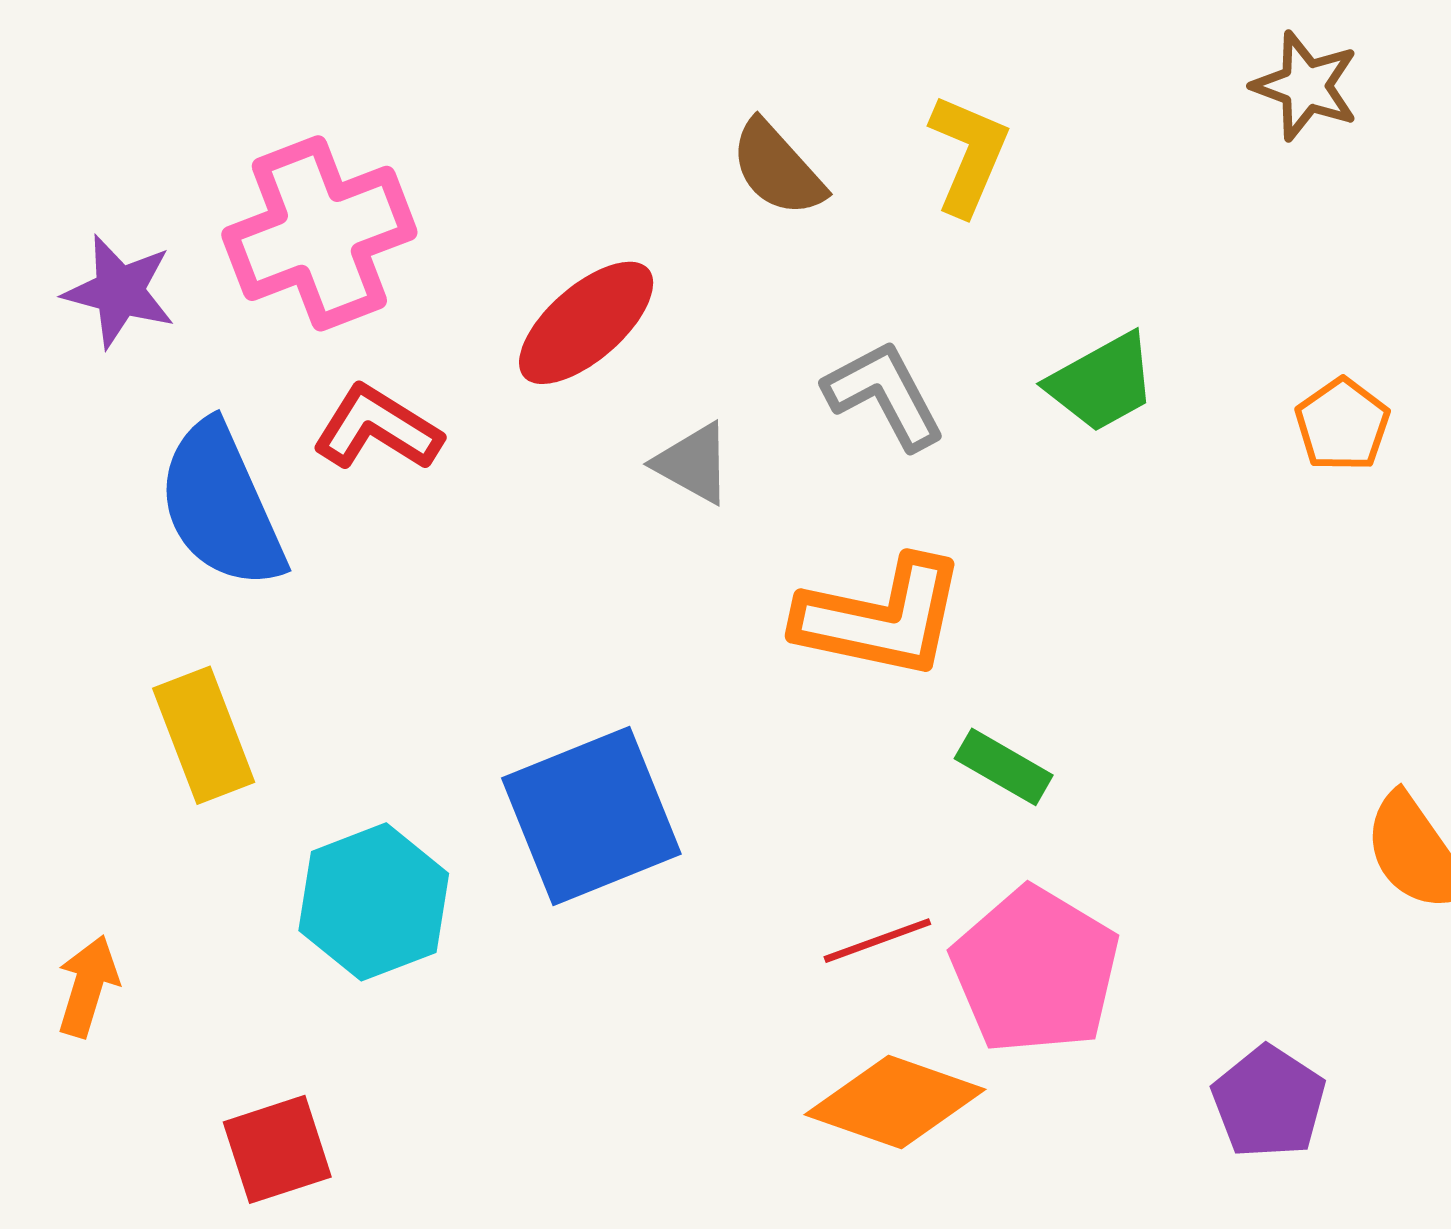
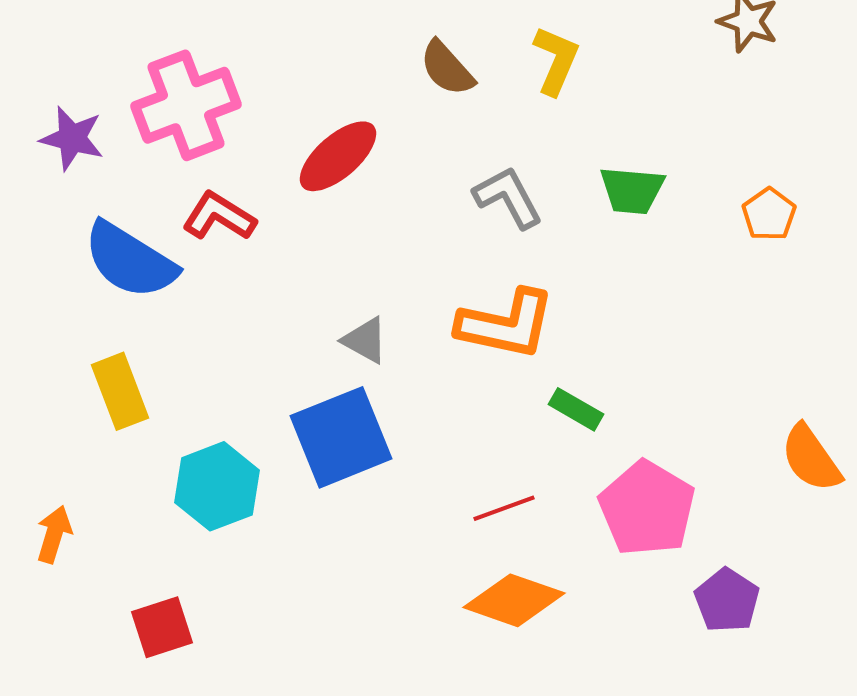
green trapezoid: (1102, 383) -> (632, 190), turned 34
gray triangle: (693, 463) -> (365, 340), moved
blue semicircle: (221, 505) -> (130, 260), turned -34
pink pentagon: (1035, 970) -> (647, 508), moved

